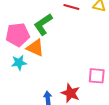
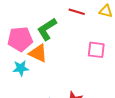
pink square: (97, 76) -> (96, 50), moved

